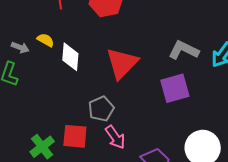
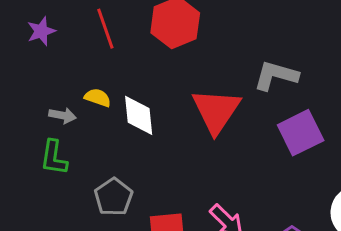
gray L-shape: (184, 50) -> (276, 76), moved
gray pentagon: (101, 109) -> (114, 197), moved

